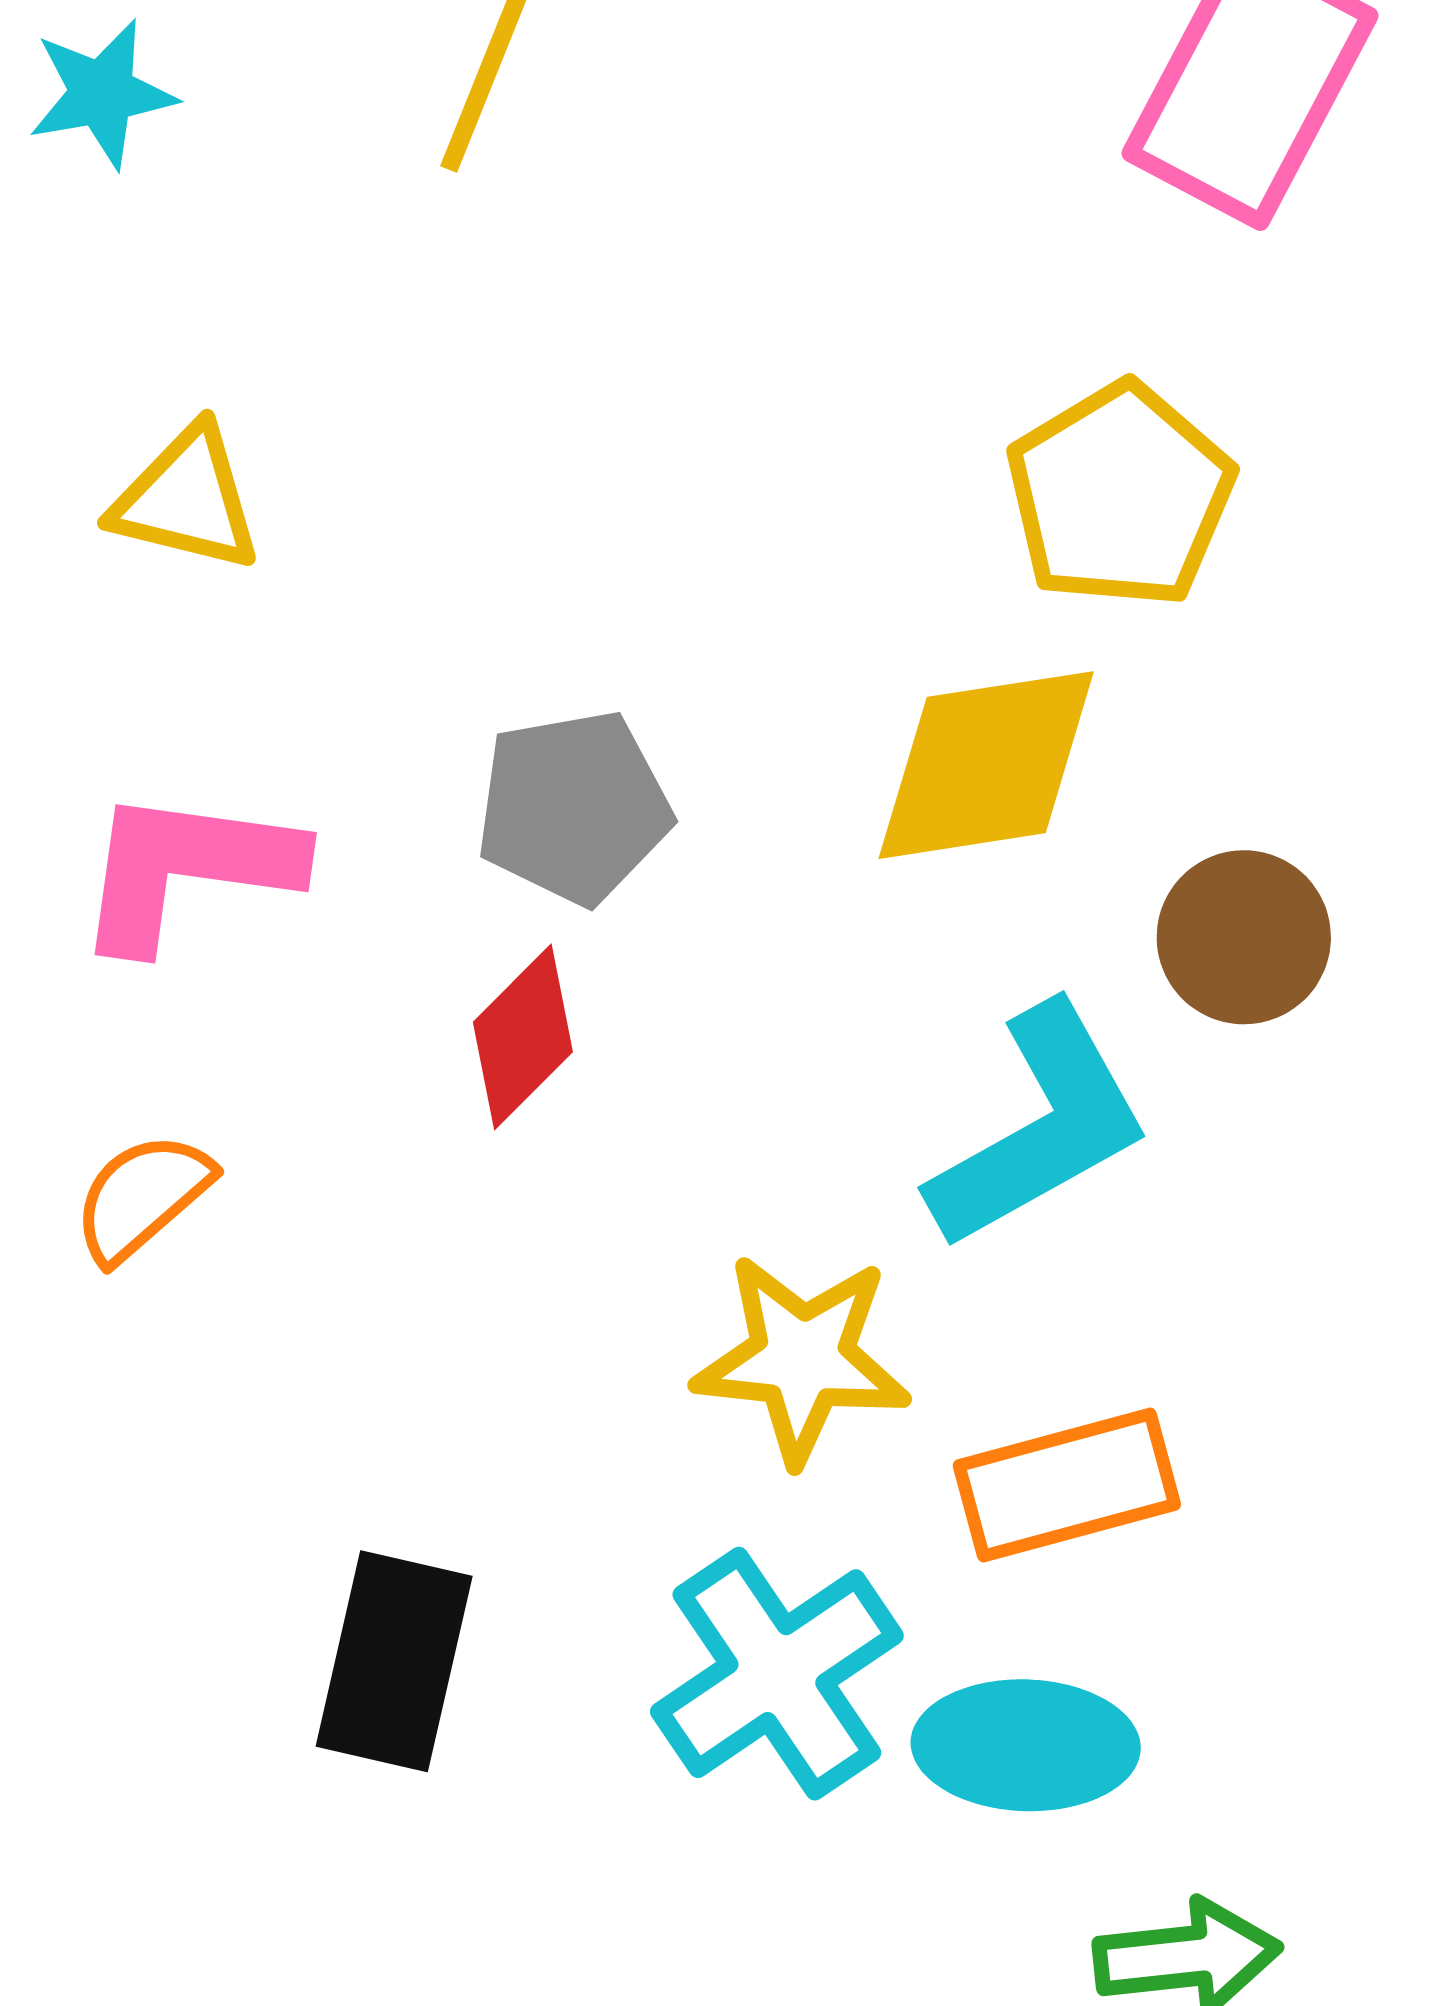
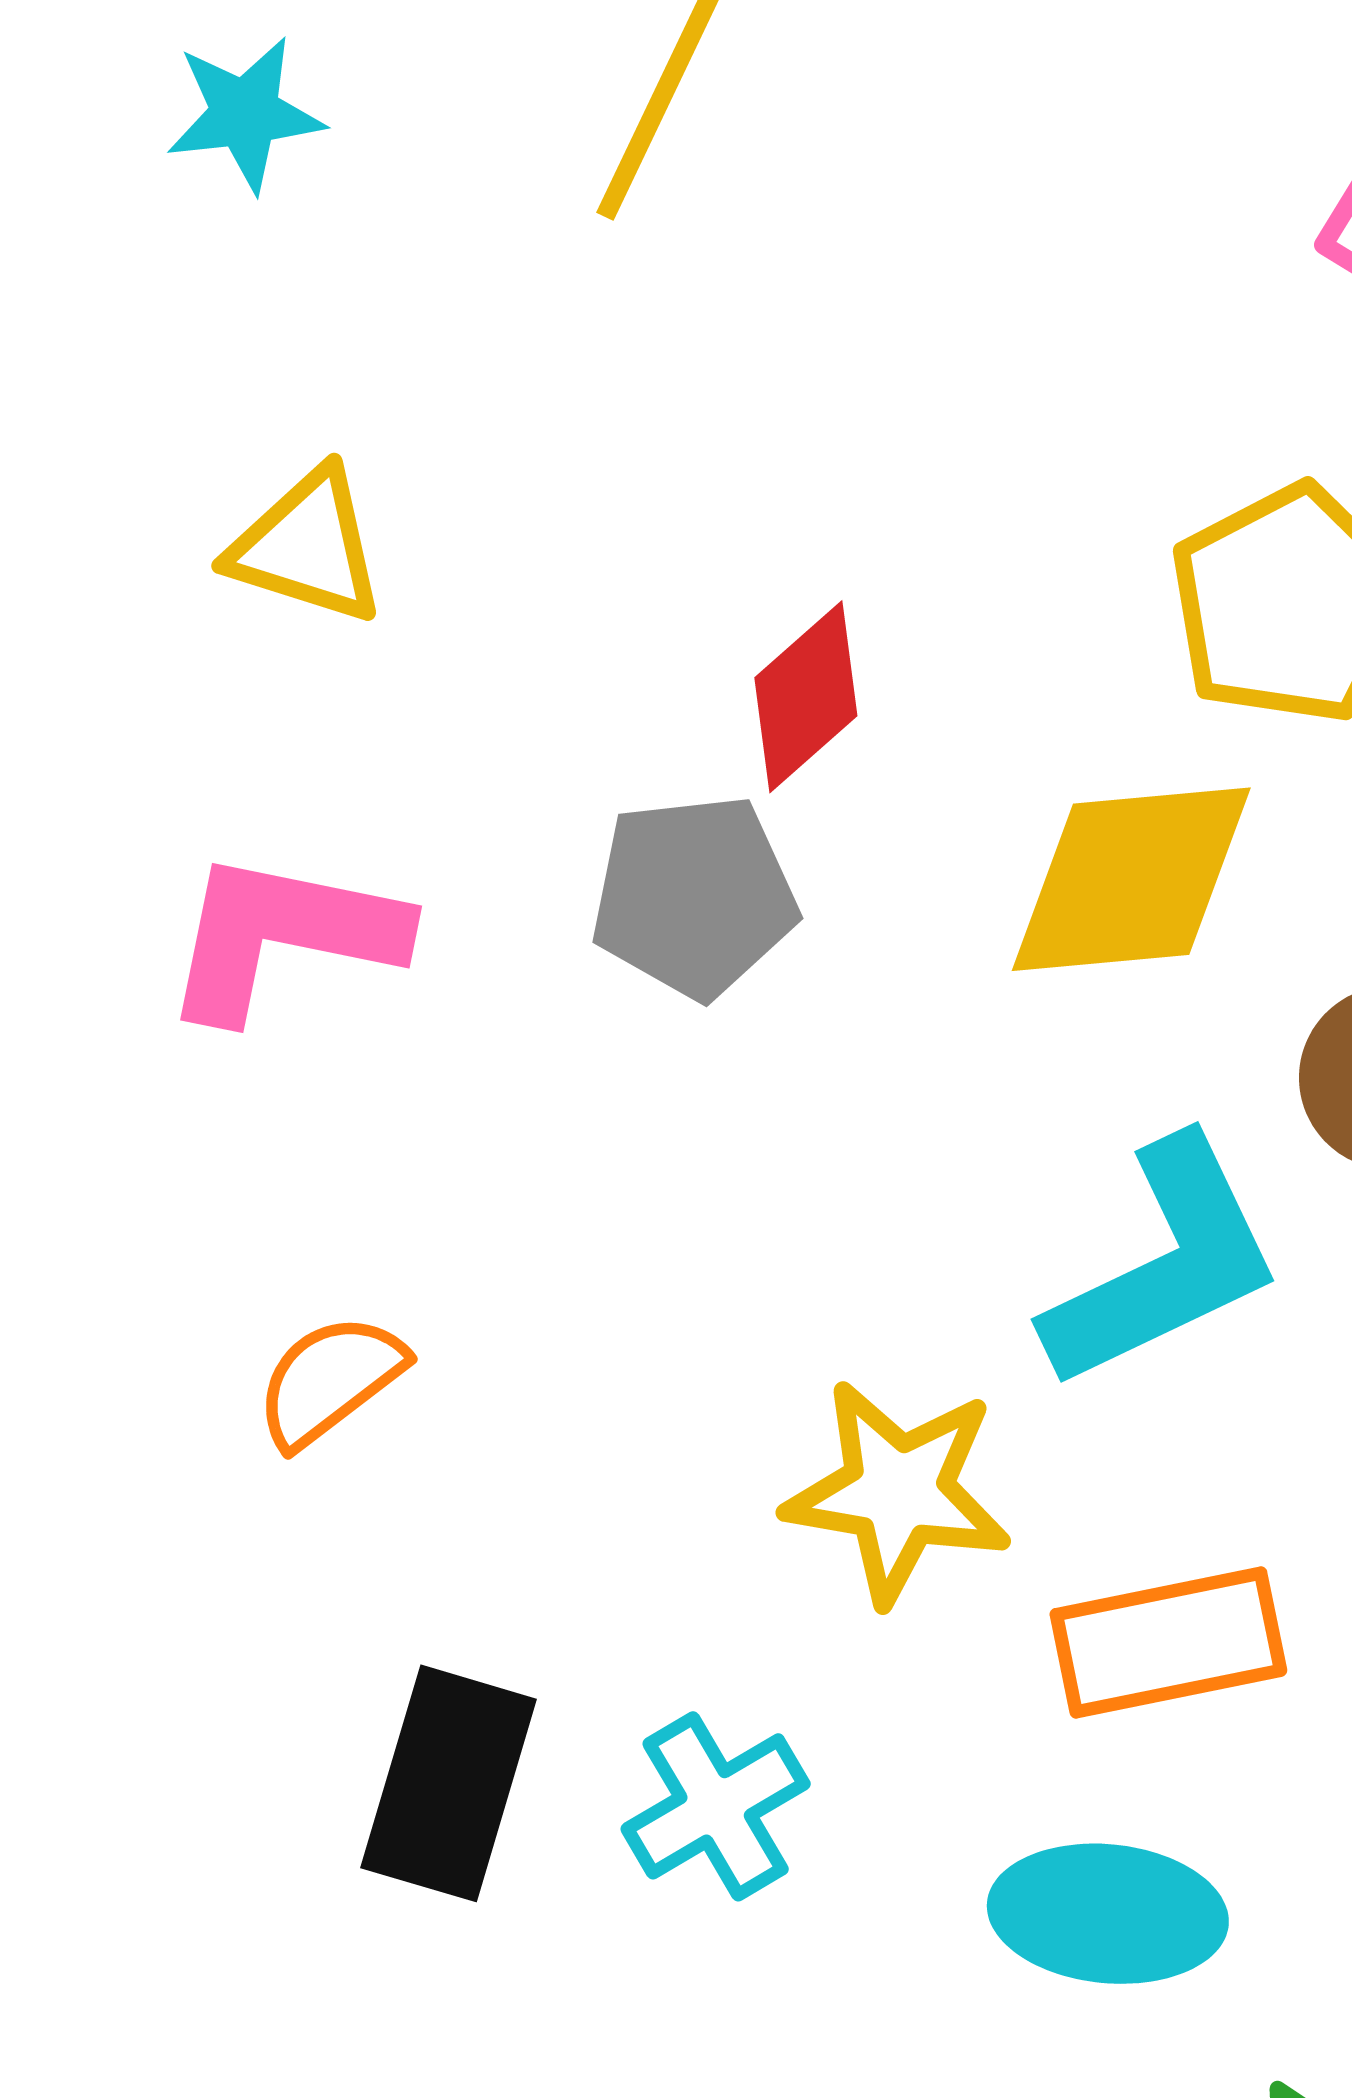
red diamond: (523, 1037) -> (806, 697), moved
orange semicircle: (142, 1197) -> (330, 1380), moved
cyan cross: (777, 1674) -> (716, 1806), moved, size x0.7

